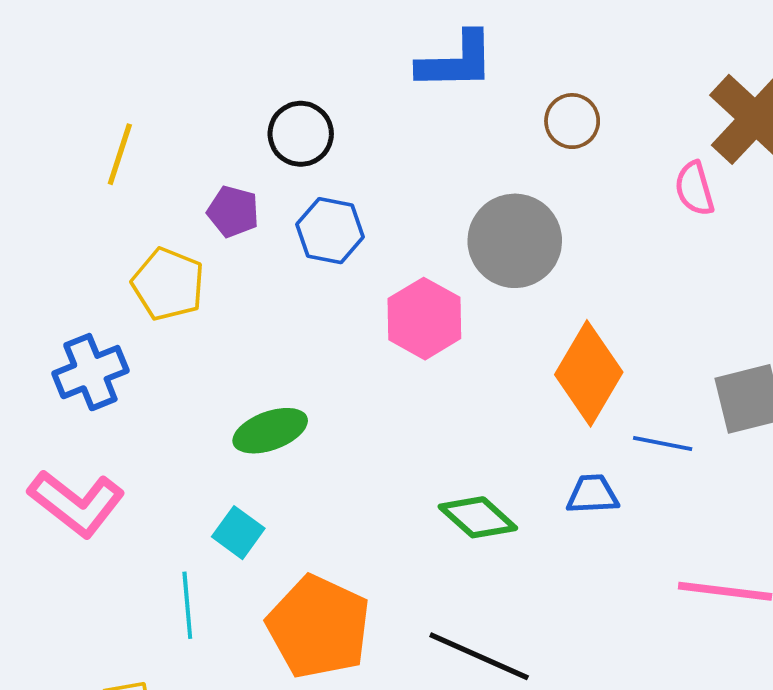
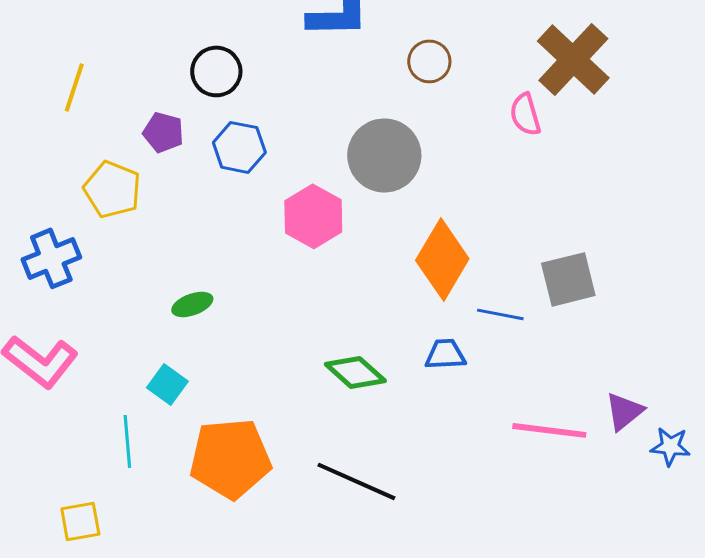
green ellipse: (270, 431) -> (192, 304), size x0.7
orange pentagon: (319, 627) -> (230, 458), turned -30

